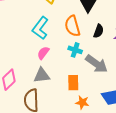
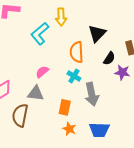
cyan L-shape: (40, 28) -> (40, 34), moved
black semicircle: (99, 31) -> (109, 58), moved
gray arrow: (97, 64) -> (92, 94), turned 30

